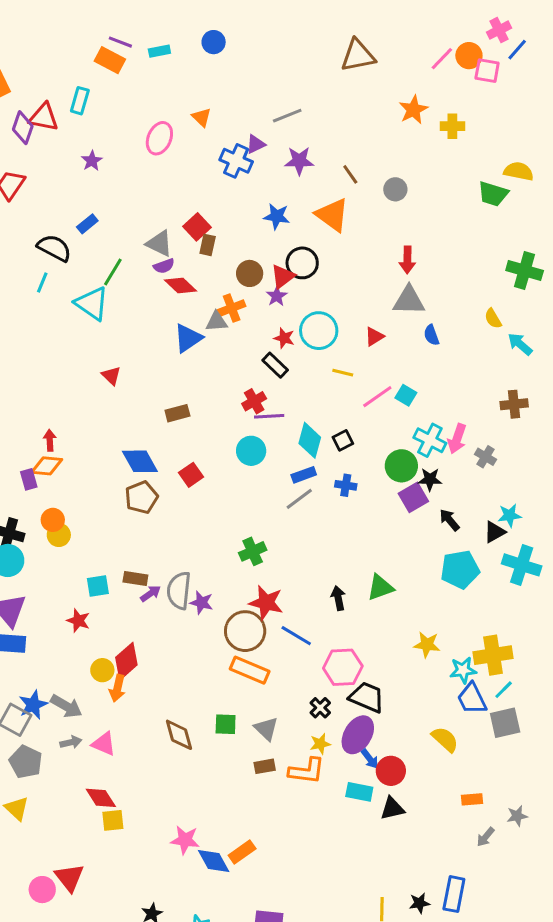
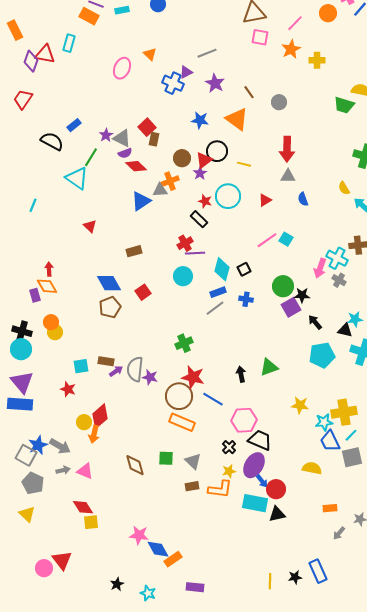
pink line: (442, 59) -> (295, 23), moved
pink square: (487, 71) -> (260, 37), moved
purple star: (92, 161) -> (106, 135), moved
purple star: (299, 161) -> (215, 83), turned 30
red arrow: (407, 260) -> (287, 149), size x1.4
cyan line: (42, 282) -> (33, 205), moved
gray triangle: (409, 301) -> (288, 176), size x0.7
yellow line: (343, 373) -> (244, 164), moved
cyan cross: (430, 440) -> (337, 258), moved
orange diamond: (47, 466) -> (47, 286), turned 55
black triangle: (495, 532) -> (345, 330), turned 42
yellow semicircle: (445, 739) -> (312, 468), turned -30
cyan rectangle: (359, 792) -> (255, 503), size x1.4
orange rectangle: (242, 852) -> (173, 559), moved
blue rectangle: (454, 894) -> (318, 571), turned -35

